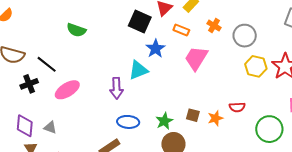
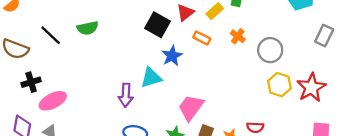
green semicircle: (76, 30) -> (88, 28), turned -36
pink trapezoid: (196, 58) -> (191, 107), moved
black line: (47, 64) -> (51, 35), moved
pink ellipse: (67, 90) -> (53, 101), moved

